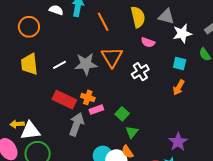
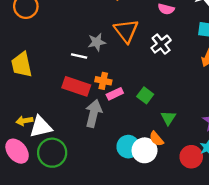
yellow trapezoid: (29, 64) -> (22, 65), moved
gray star: (86, 64) -> (97, 42), size x0.7
white line: (60, 65) -> (79, 56), moved, turned 48
green triangle: (132, 132) -> (168, 118), moved

